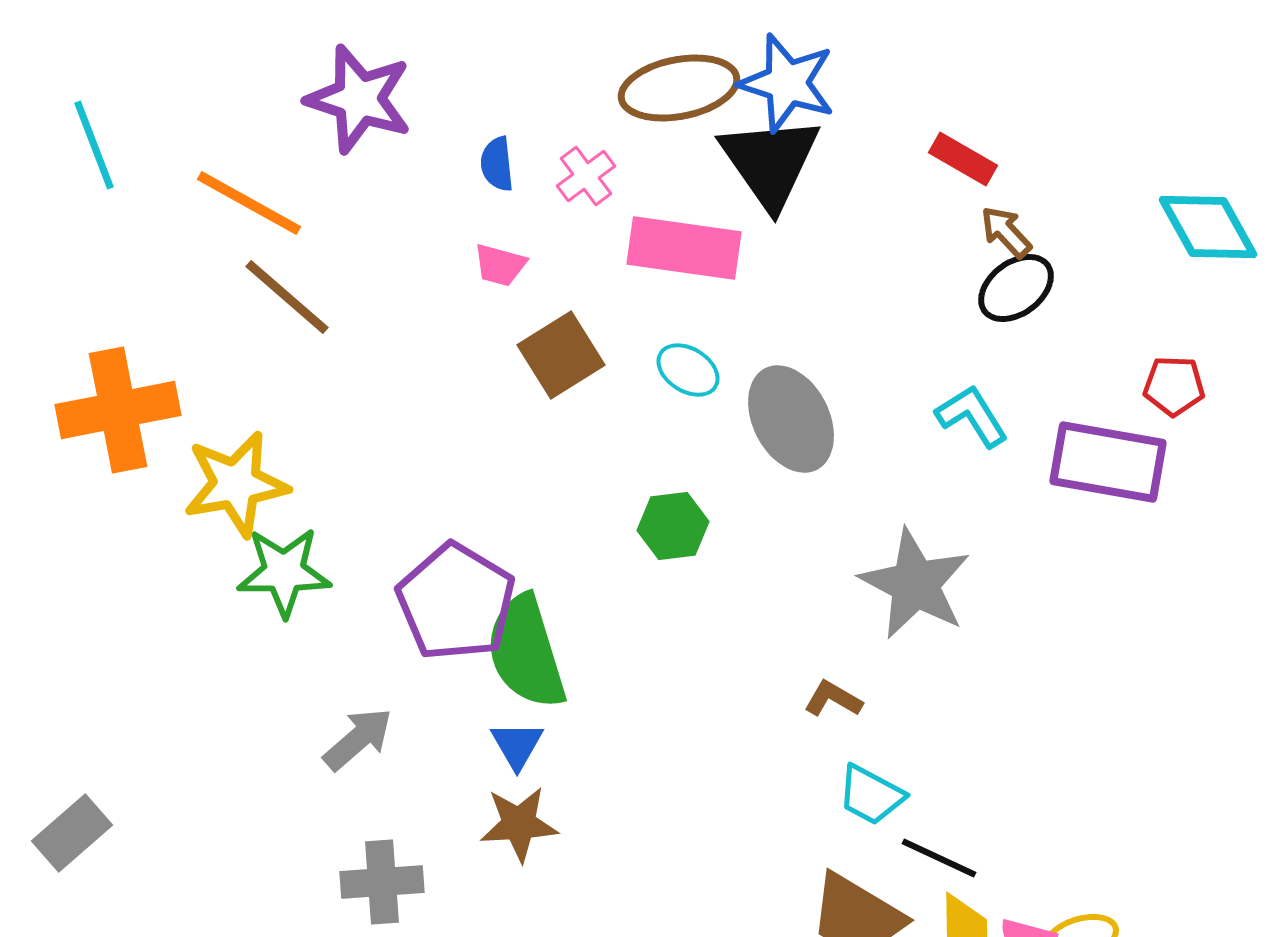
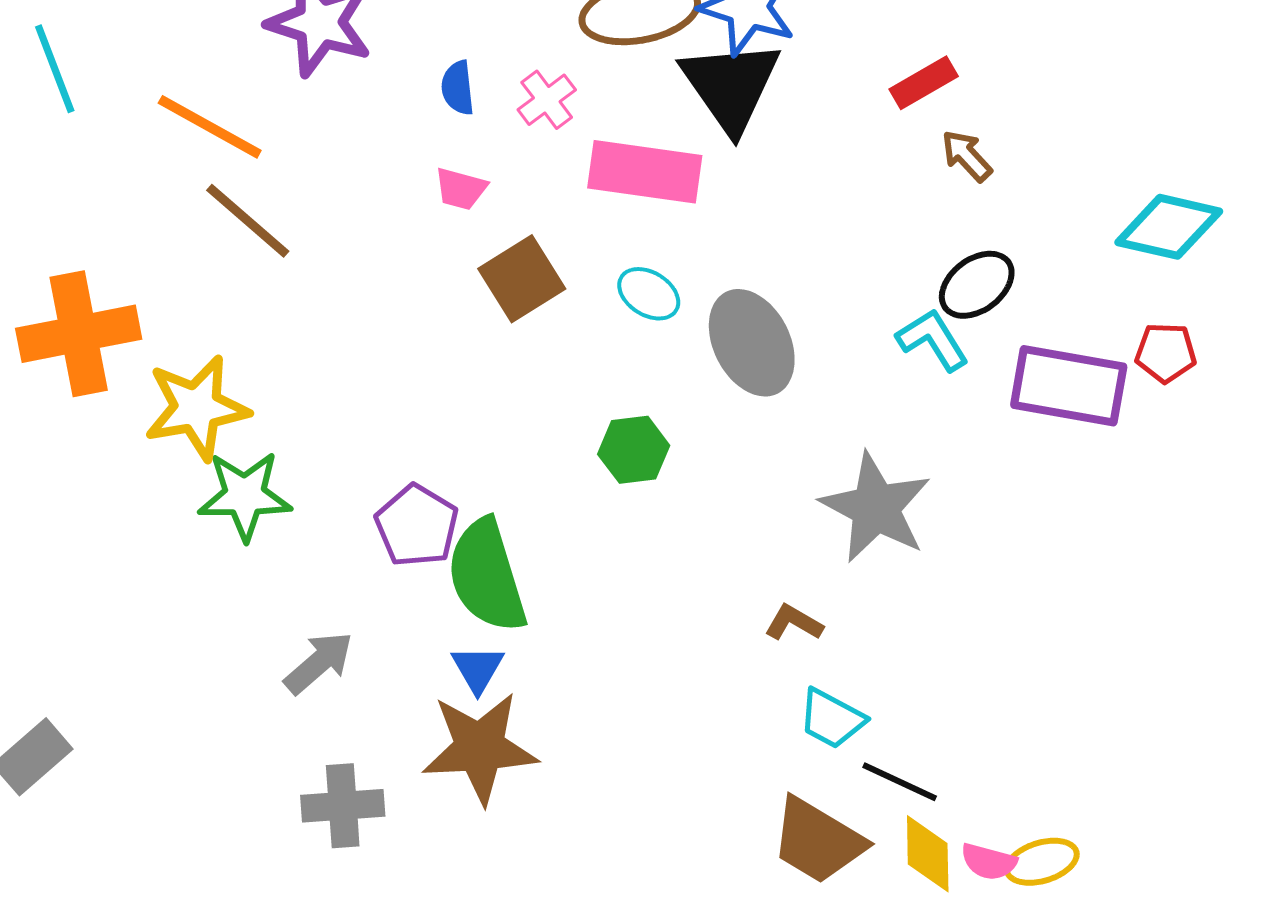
red rectangle: (963, 159) -> (924, 83), turned -60
cyan diamond: (1208, 227) -> (1169, 227), moved, turned -48
black ellipse: (1016, 288) -> (977, 285), moved
red pentagon: (1174, 386) -> (1166, 353), moved
purple pentagon: (456, 602) -> (417, 526), size x0.7
brown star: (519, 824) -> (480, 748), size x1.5

